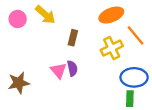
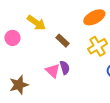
pink circle: (18, 19) -> (12, 38), moved
brown rectangle: (73, 38) -> (63, 41), turned -56

